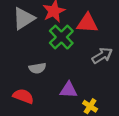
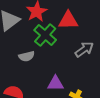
gray semicircle: (37, 68) -> (27, 56), moved

